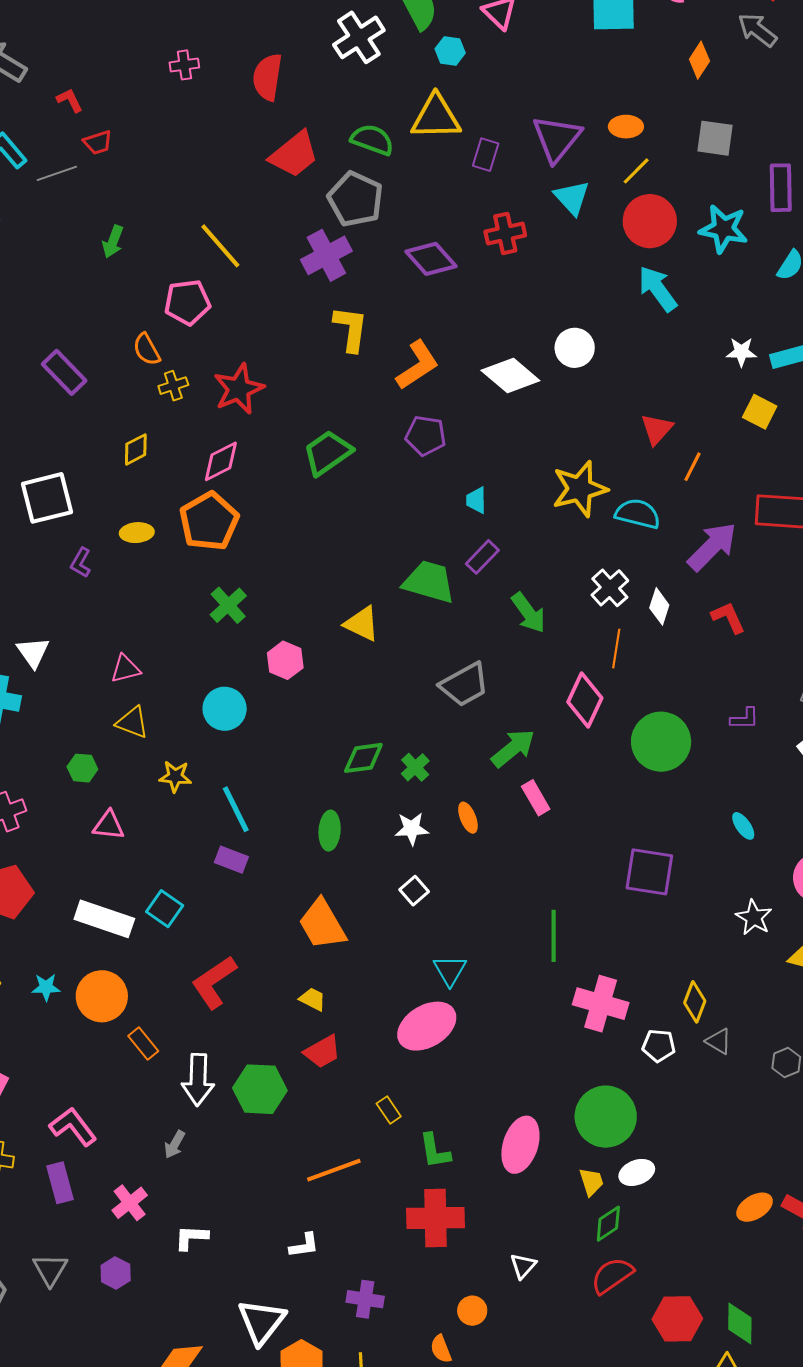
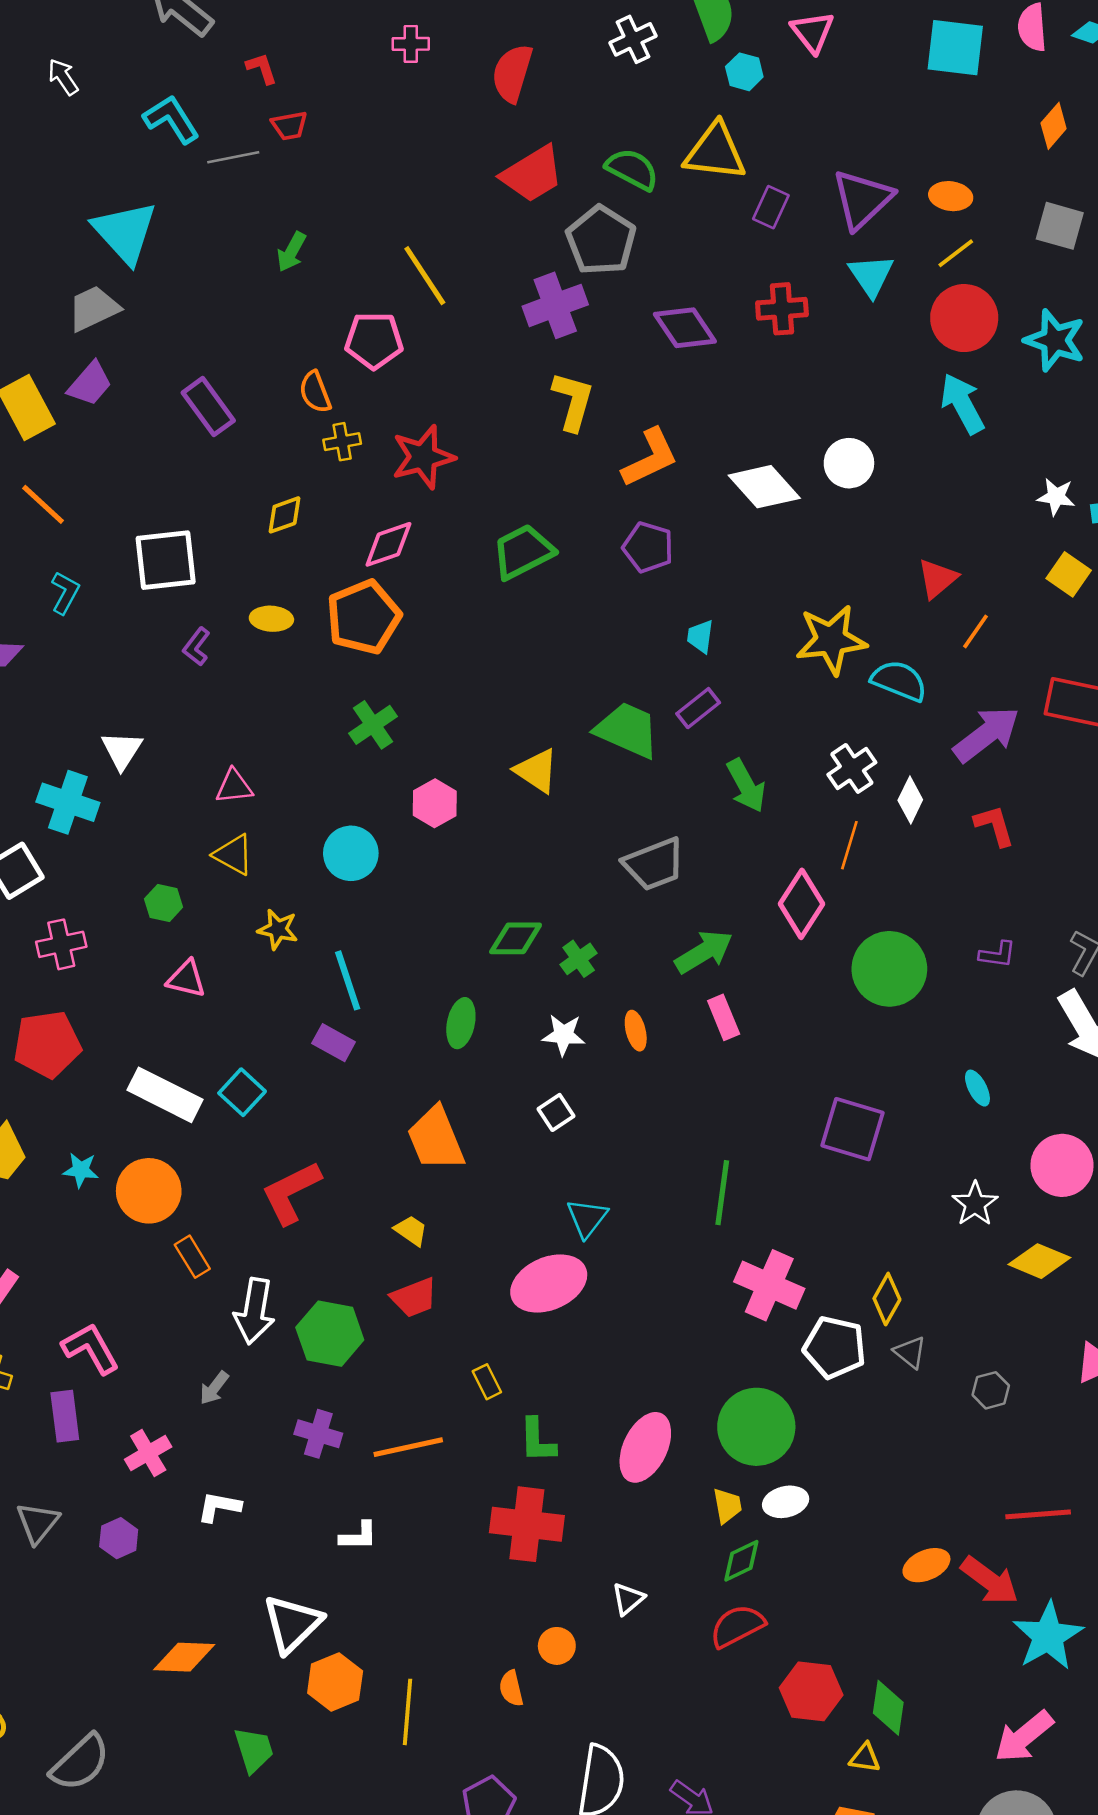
white cross: (359, 37) -> (633, 39), size x0.7
white pentagon: (659, 1046) -> (835, 1347), size x1.5
purple cross: (365, 1299) -> (318, 1434), moved

